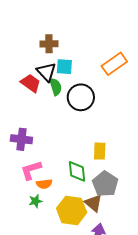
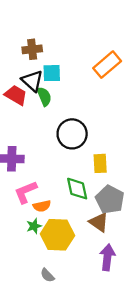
black circle: (81, 97) -> (72, 134), moved
yellow hexagon: (72, 210) -> (57, 235), moved

